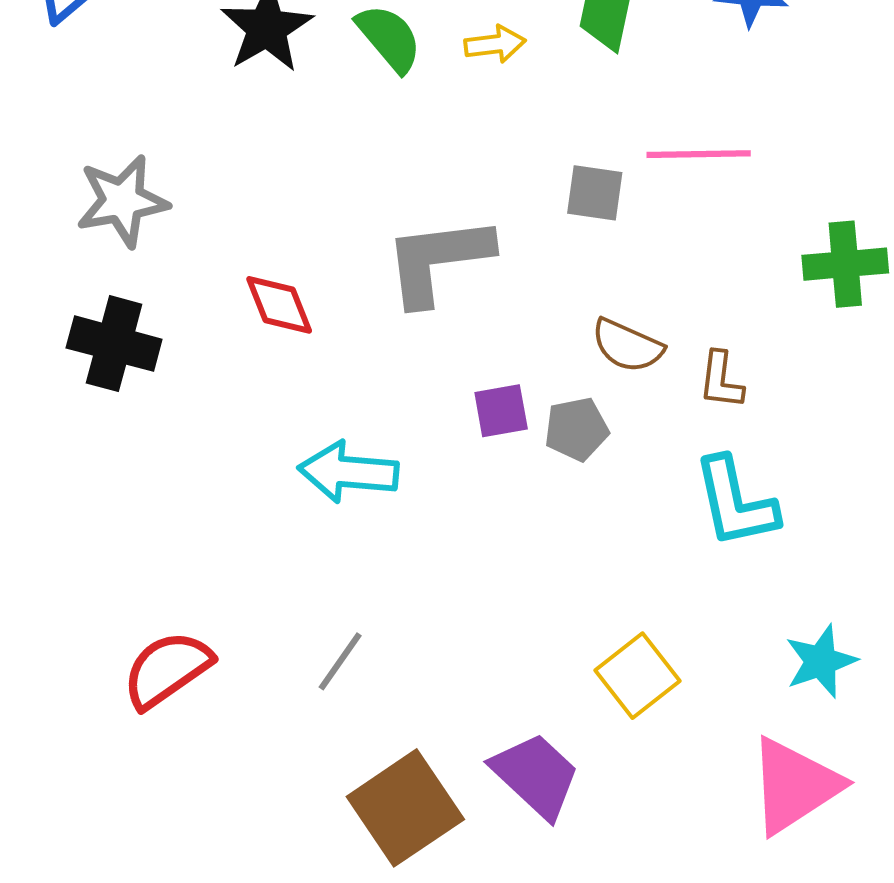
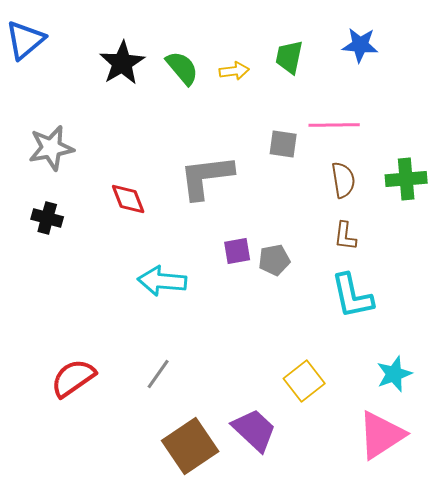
black cross: (114, 344) -> (47, 218), size x0.7
brown semicircle: (627, 346) -> (343, 180), moved, turned -123

